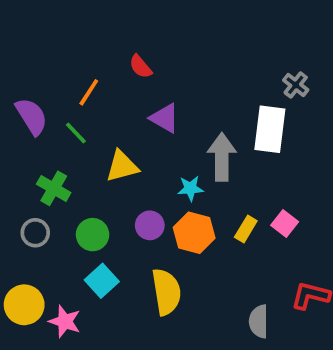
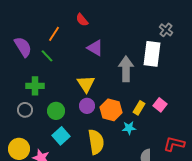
yellow triangle: (122, 166) -> (86, 84), moved, turned -48
green cross: (54, 188) -> (35, 86), turned -30
cyan star: (190, 188) -> (129, 128), moved

